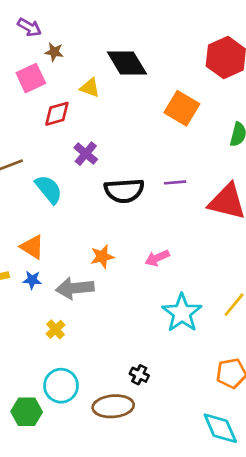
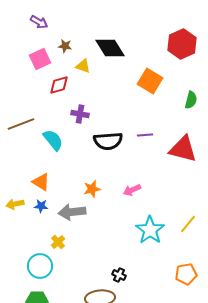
brown star: (54, 52) -> (65, 46), moved
purple cross: (86, 154) -> (80, 114), turned -30
cyan circle: (61, 386) -> (40, 266), moved

